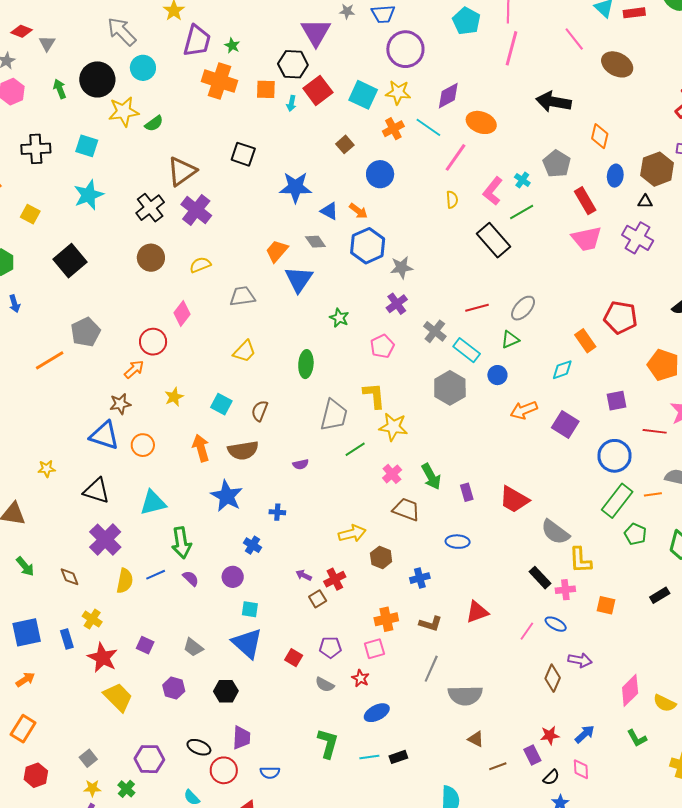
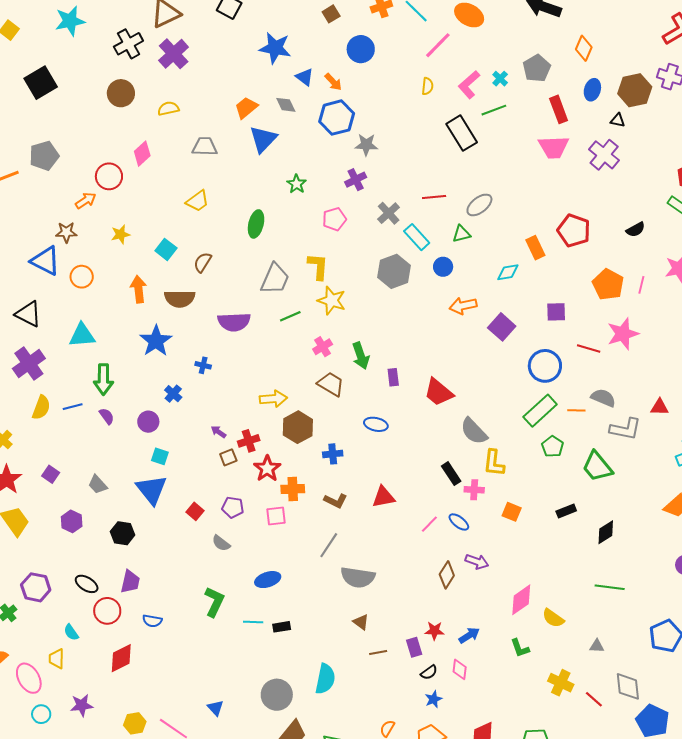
purple semicircle: (301, 464) -> (234, 322), size x2.0
brown hexagon: (381, 557) -> (298, 427), size x1.4
red star: (360, 678) -> (267, 469), moved, size x1.5

